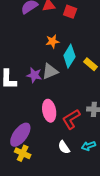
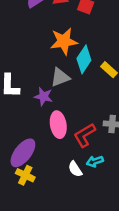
orange star: (52, 41) -> (64, 41), size x1.6
purple star: (34, 75) -> (43, 96), moved
cyan arrow: (88, 146) -> (95, 161), moved

